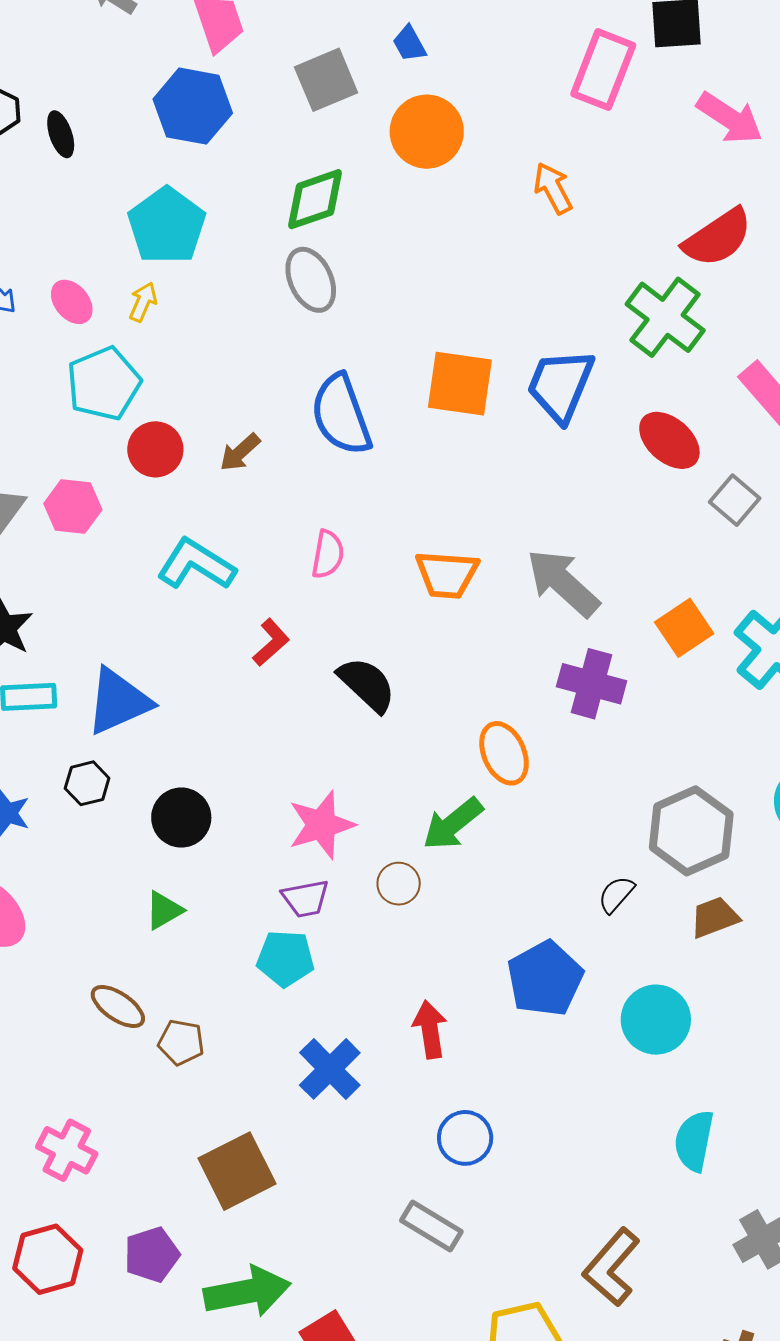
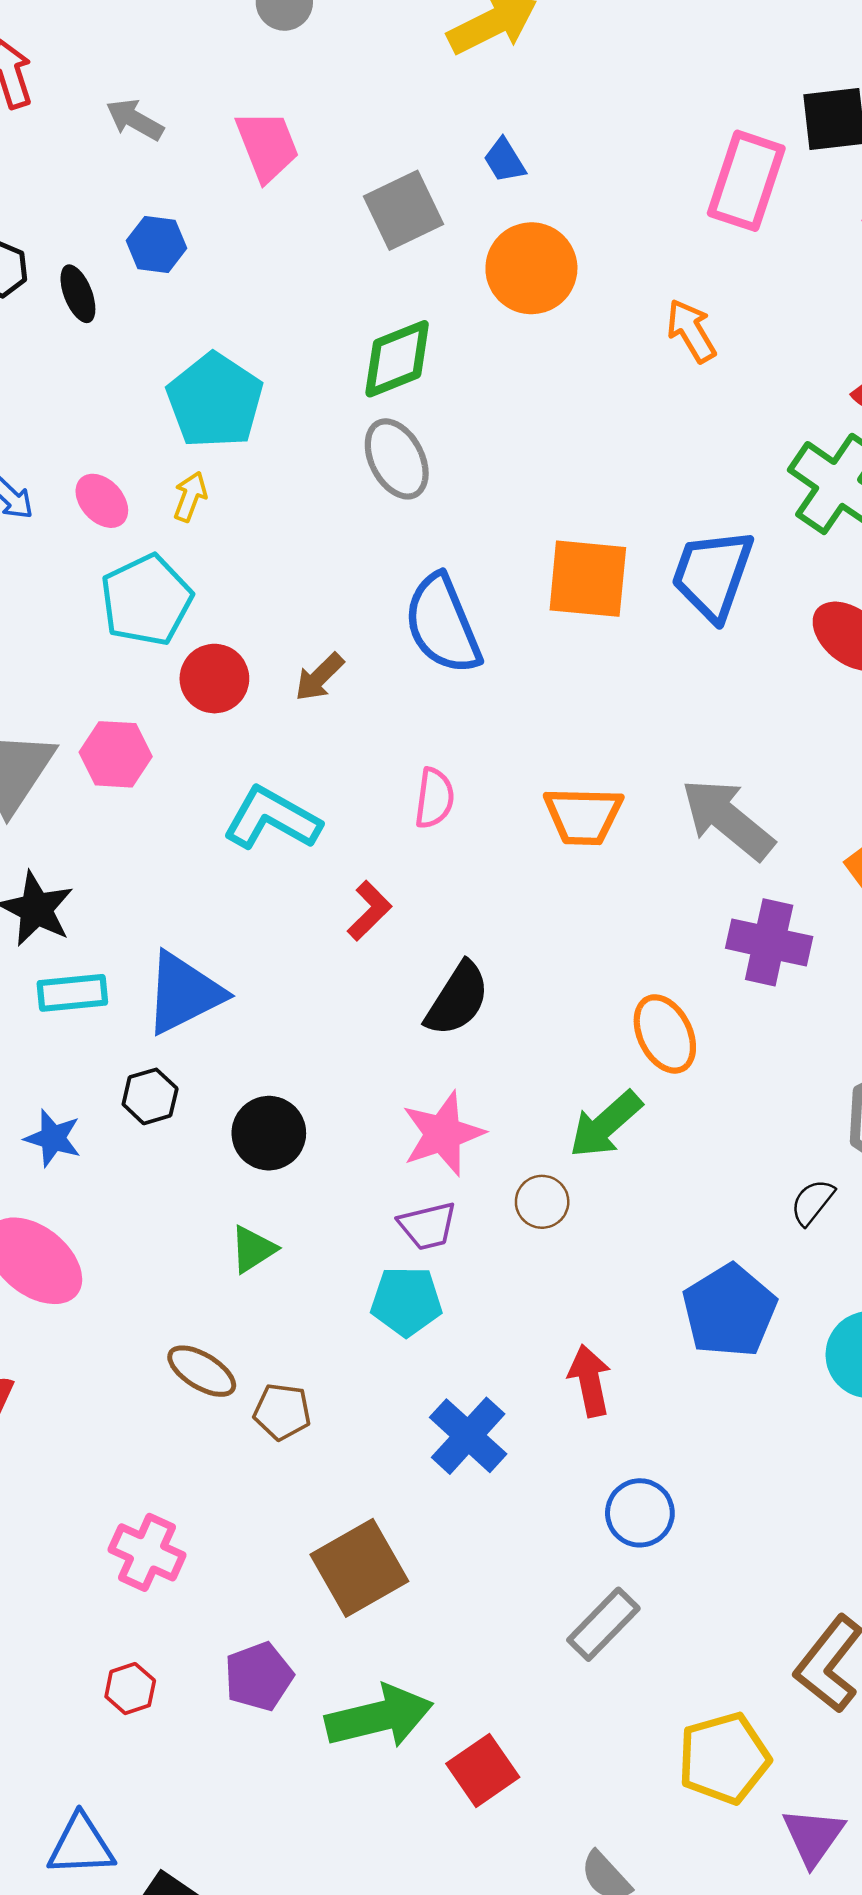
blue hexagon: (193, 106) -> (157, 244), moved, size x0.6
black semicircle: (367, 685) -> (457, 999), moved, turned 82
gray rectangle: (431, 1226) -> (603, 1624), turned -74
red hexagon: (48, 1259) -> (130, 1689), size x0.6

